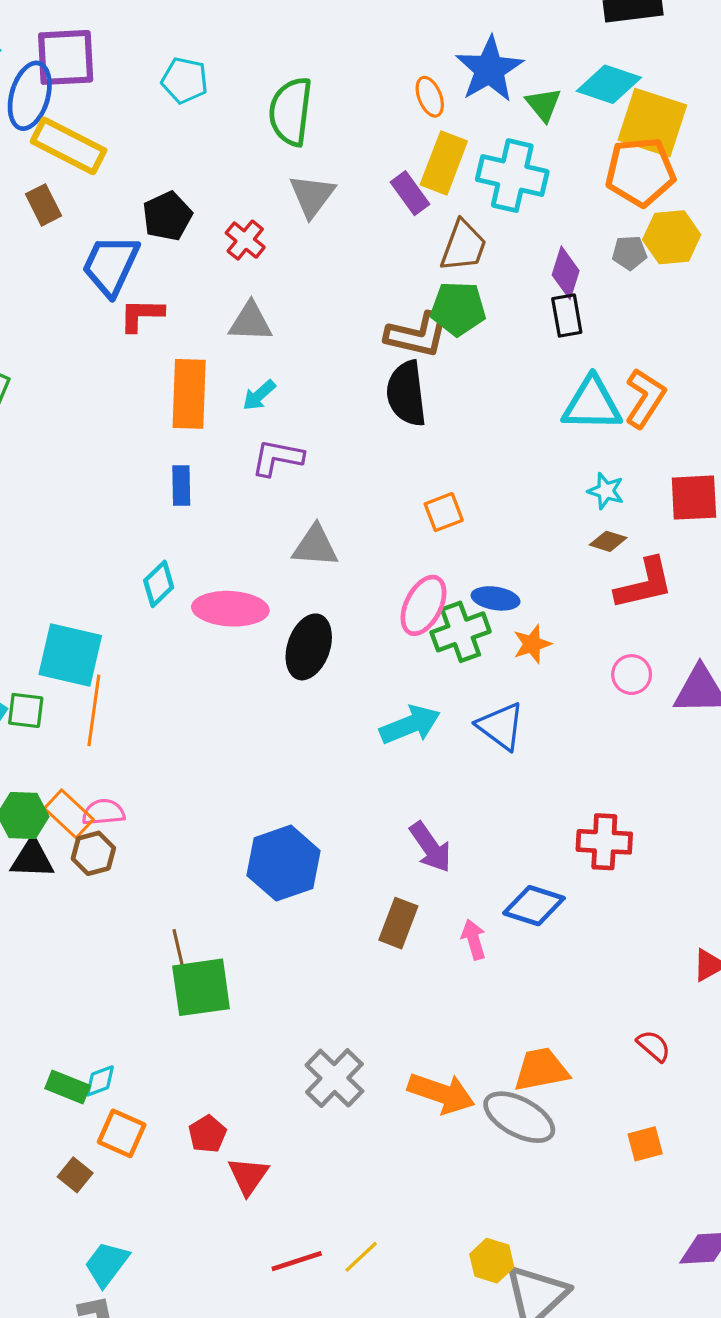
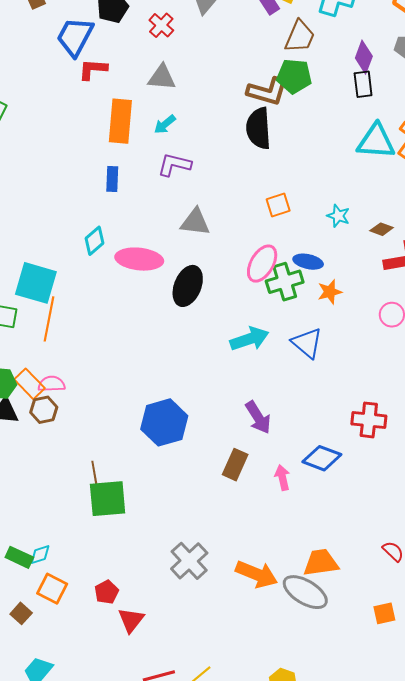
cyan star: (606, 491) -> (338, 216), moved

